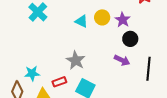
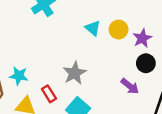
red rectangle: (59, 82) -> (49, 94), turned 64

